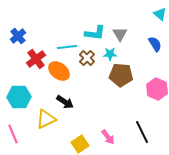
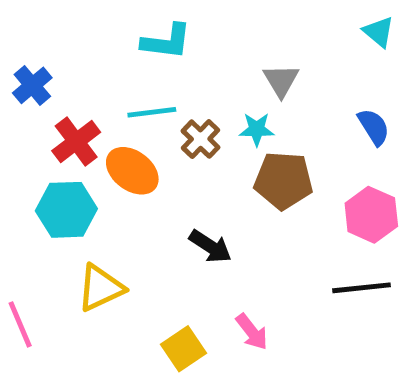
cyan L-shape: (95, 33) -> (166, 42), moved
blue semicircle: (155, 44) -> (374, 127), moved
cyan hexagon: (19, 97) -> (66, 210), moved
black arrow: (65, 102) -> (210, 246), moved
black line: (142, 132) -> (362, 288), moved, turned -70

